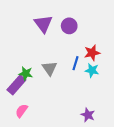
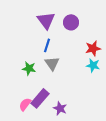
blue line: (75, 63) -> (47, 45), moved
purple rectangle: (16, 85) -> (40, 98), moved
purple star: (88, 115) -> (60, 108), moved

